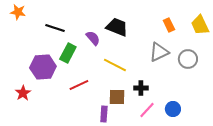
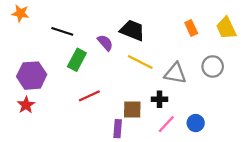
gray triangle: (159, 52) -> (175, 73), moved, turned 35
yellow line: (115, 65) -> (140, 62), moved
purple hexagon: (43, 67) -> (32, 76), moved

